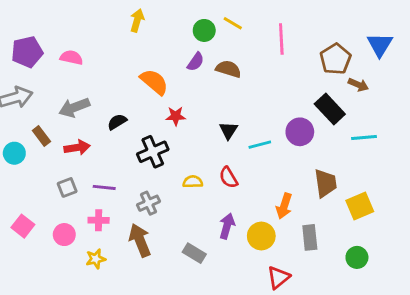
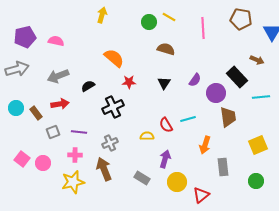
brown pentagon: (336, 59) -> (241, 19), moved, turned -30
purple semicircle: (196, 62) -> (195, 80), moved
black triangle: (228, 130) -> (164, 83), moved
brown rectangle: (41, 136) -> (36, 113), moved
cyan line: (260, 145) -> (188, 119), moved
yellow semicircle: (193, 182) -> (147, 136), moved
brown trapezoid: (326, 183) -> (228, 117), moved
pink circle: (64, 235) -> (43, 163), moved
yellow circle: (261, 236) -> (177, 182), moved
yellow star: (96, 259) -> (73, 182), size x1.6

